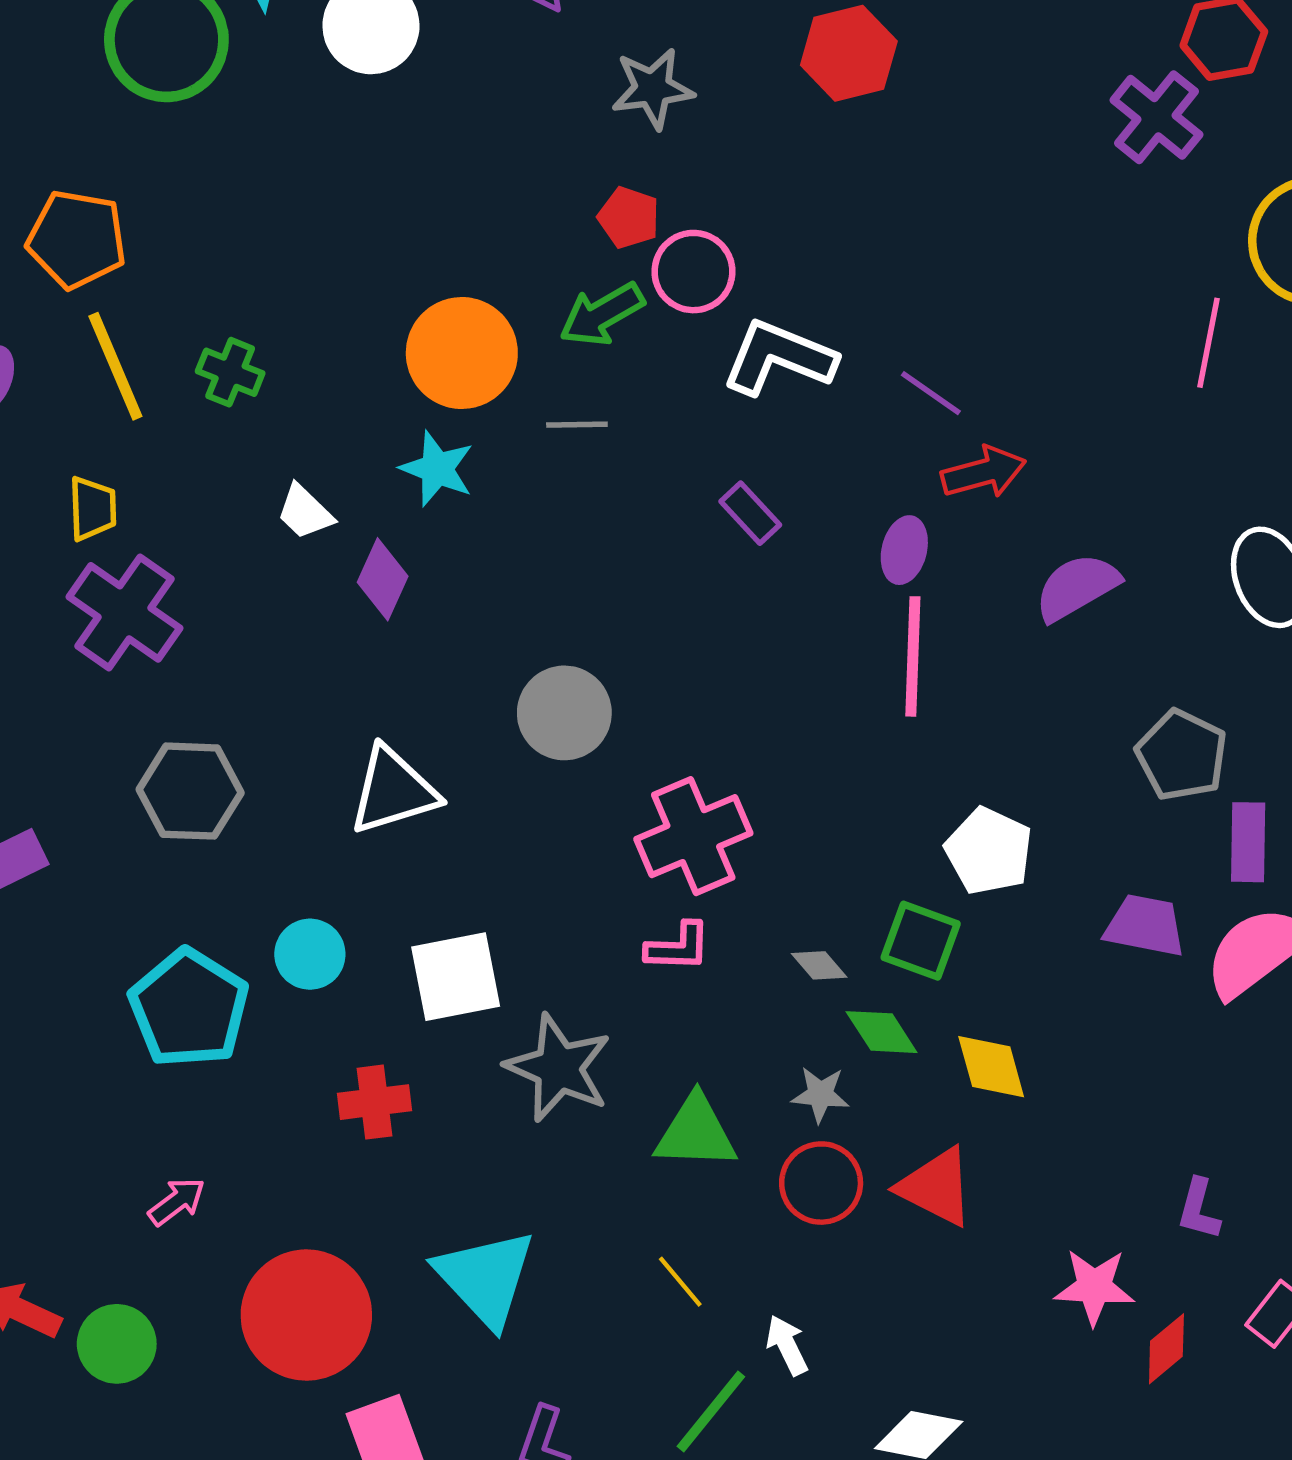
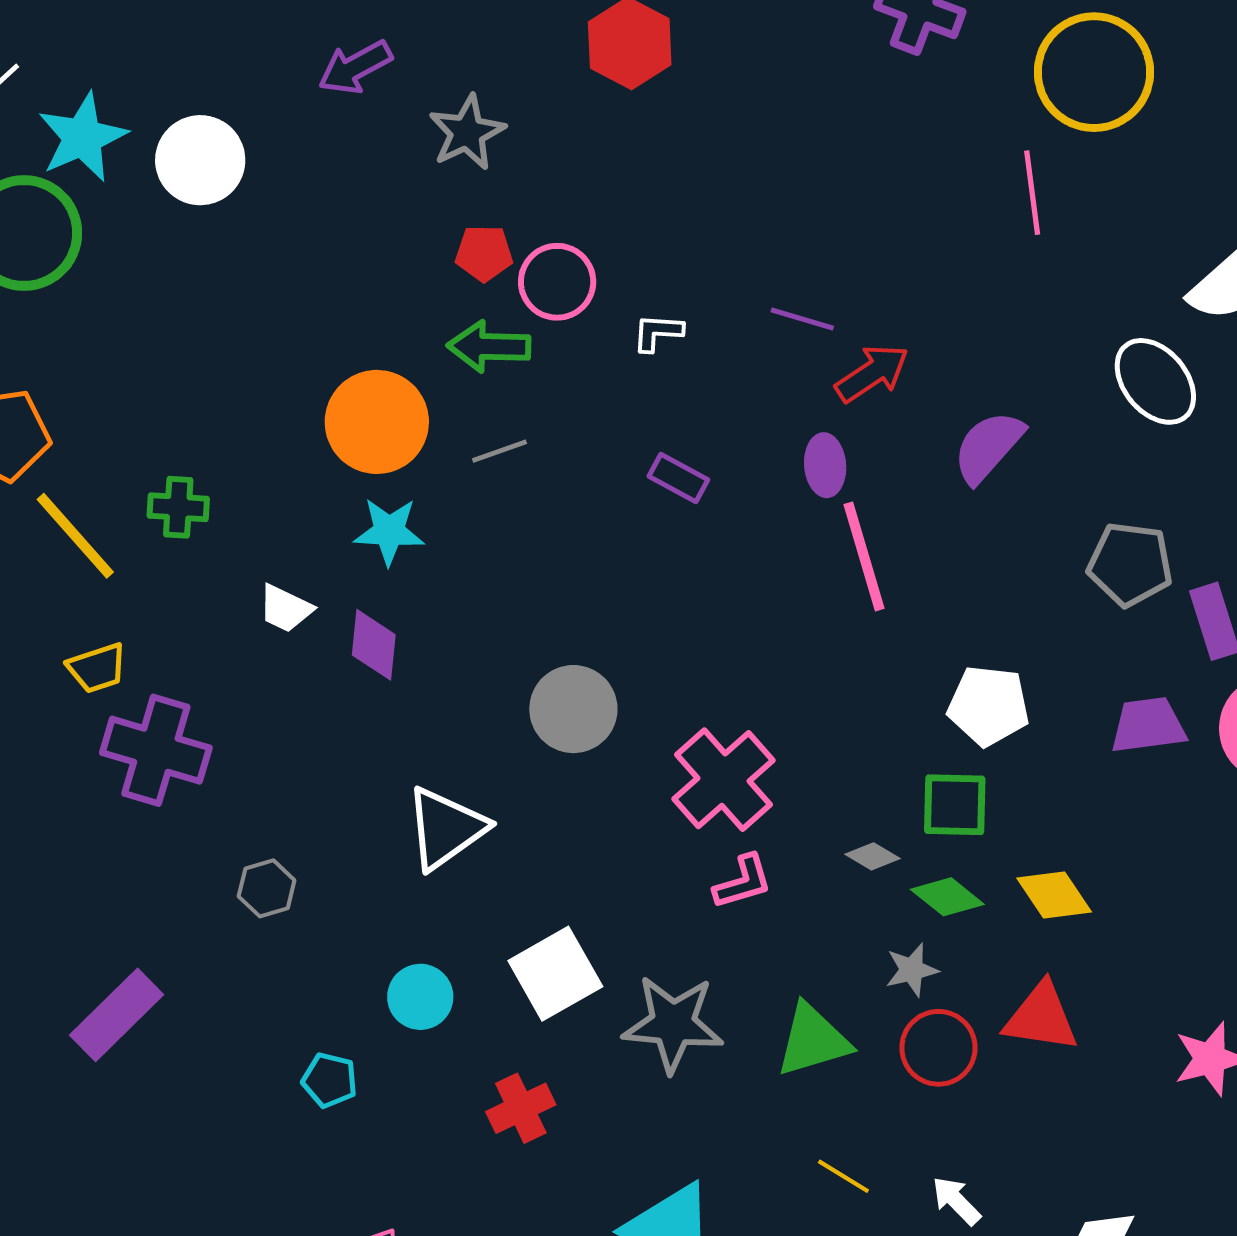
green arrow: (602, 314) -> (489, 347), turned 50
white L-shape: (779, 358) -> (658, 332), size x0.5
yellow trapezoid: (93, 509) -> (97, 668), turned 92
gray hexagon: (190, 791) -> (267, 888), size x0.6
cyan pentagon: (189, 1008) -> (330, 1080), size x0.5

